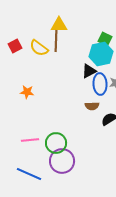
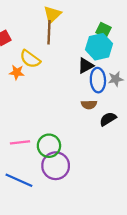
yellow triangle: (59, 25) -> (52, 14), turned -42
yellow semicircle: (39, 48) -> (30, 59), moved
orange star: (27, 92) -> (17, 72), moved

